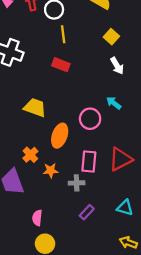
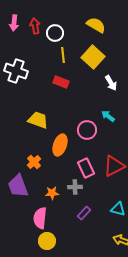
yellow square: (111, 37) -> (93, 57), moved, size x1.6
pink rectangle: (89, 161) -> (86, 168), turned -30
orange star: (51, 171) -> (52, 193), moved
pink semicircle: (37, 218) -> (40, 218), size x1.5

